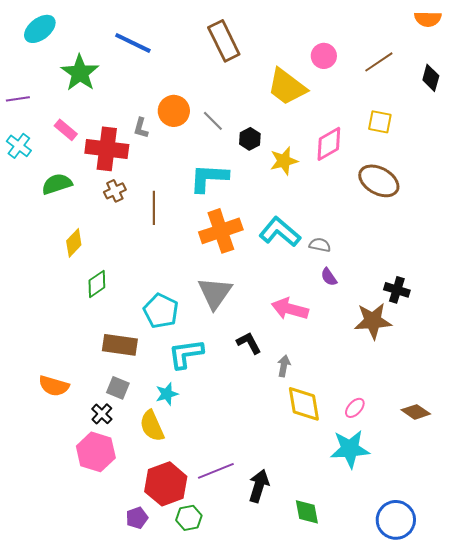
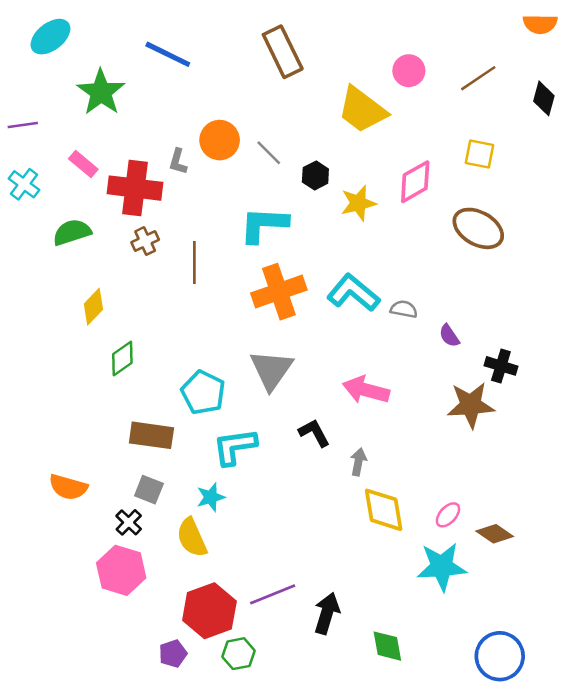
purple semicircle: (329, 277) -> (449, 336), moved
brown diamond: (416, 412) -> (495, 534), moved

